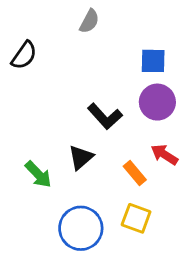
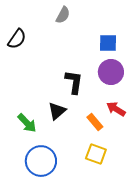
black L-shape: (105, 116) -> (74, 82), turned -130
blue circle: (81, 228) -> (41, 161), moved

